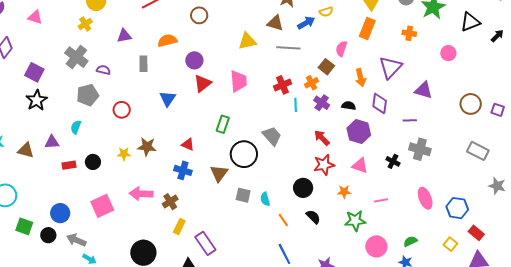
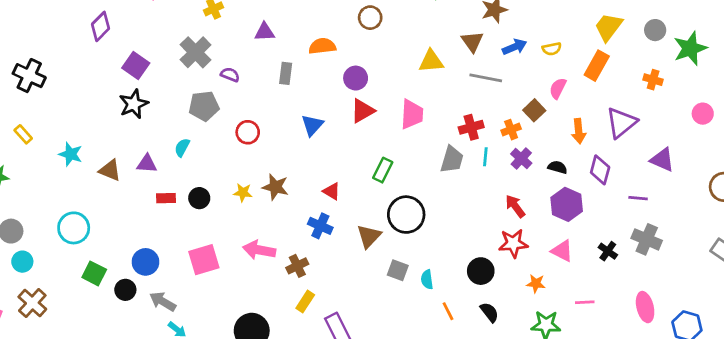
yellow semicircle: (326, 12) -> (552, 49), moved
brown triangle: (275, 23) -> (472, 42), turned 30
gray trapezoid: (272, 136) -> (452, 159), moved, turned 50

